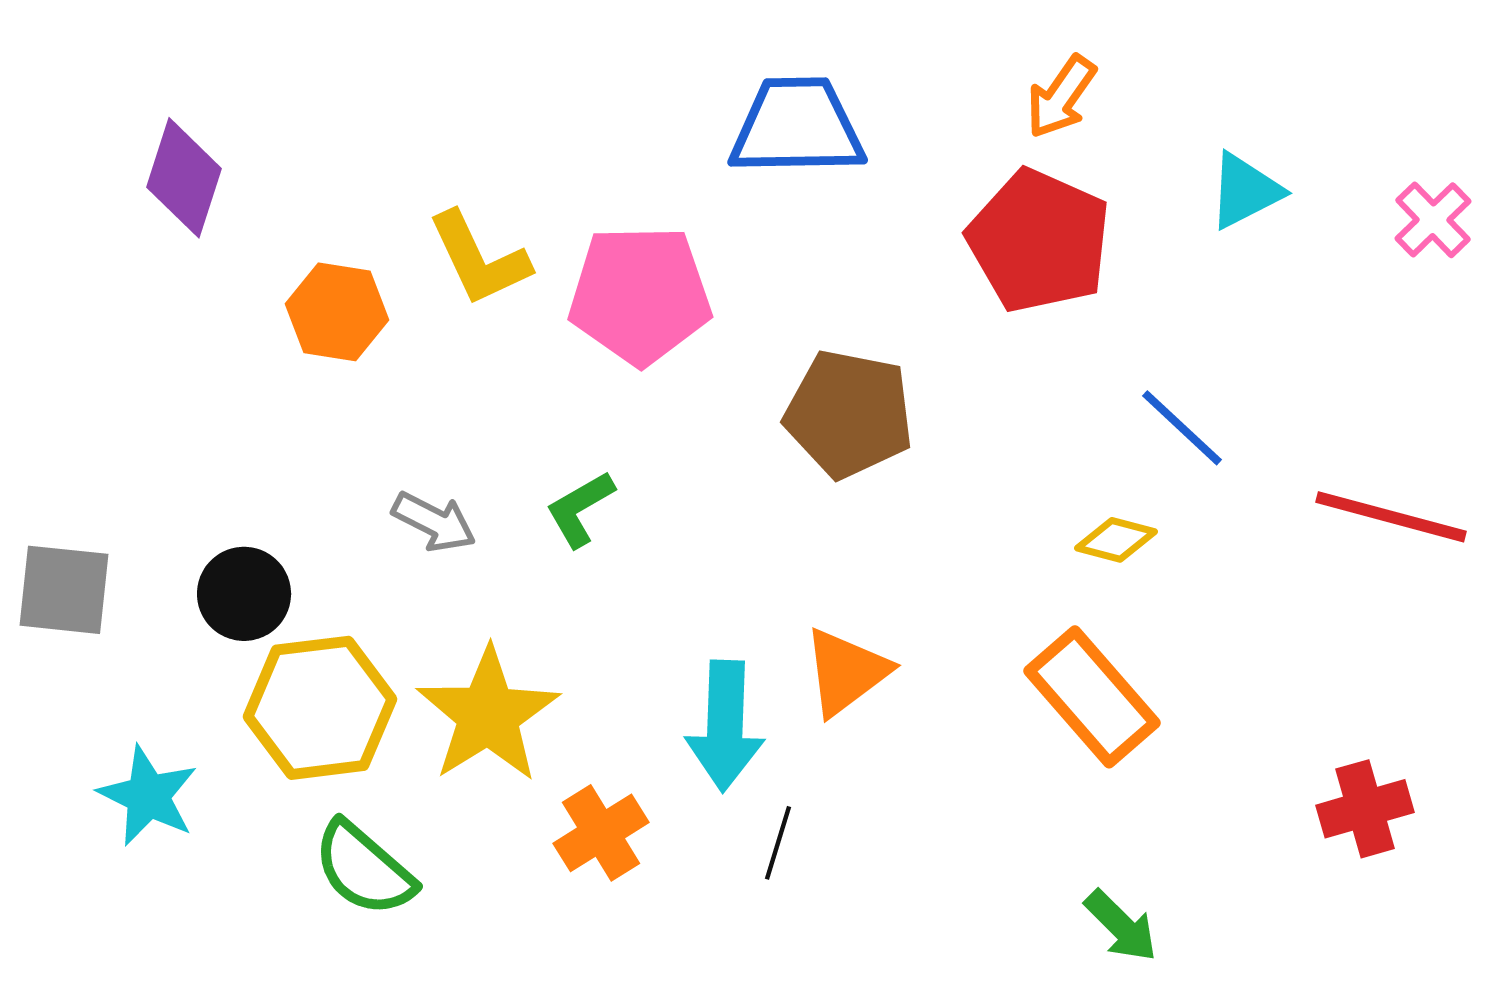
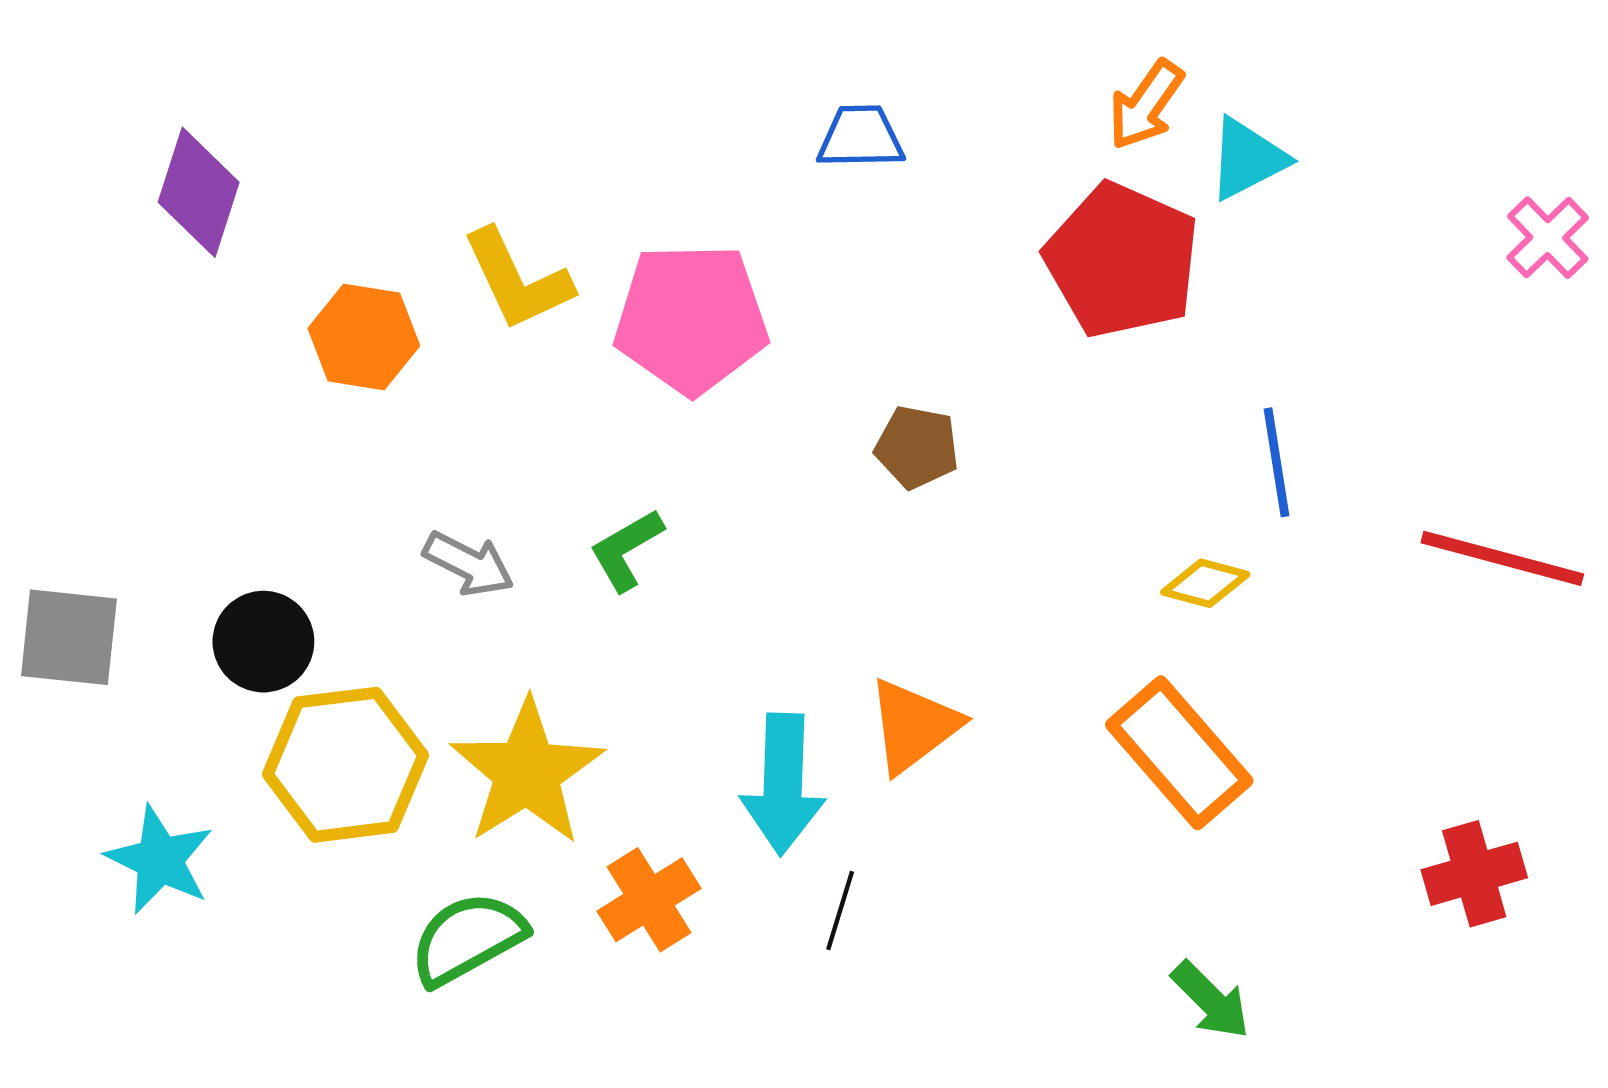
blue trapezoid: (797, 127) -> (861, 137), size x0.6
cyan triangle: (1245, 191) -> (1247, 159), moved
brown pentagon: (849, 414) -> (917, 447), size x0.6
blue line: (1182, 428) -> (1277, 462), turned 38
green semicircle: (364, 869) -> (468, 939), moved, turned 110

